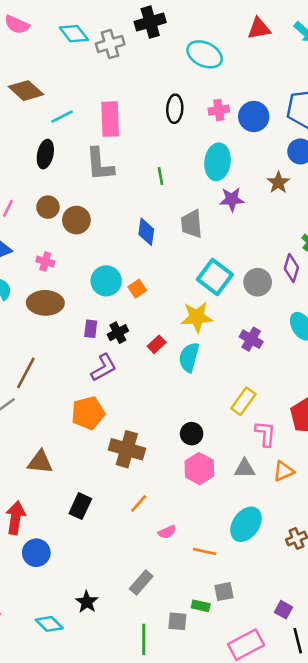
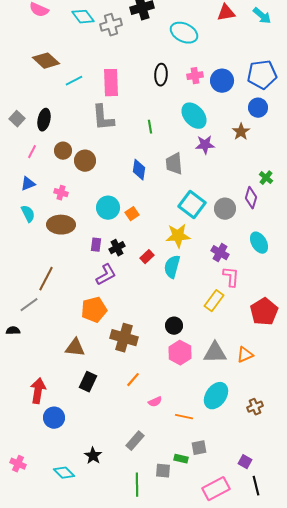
black ellipse: (45, 154) -> (44, 120), moved
cyan ellipse: (217, 162) -> (194, 116), turned -48
pink L-shape: (265, 434) -> (231, 277), moved
brown triangle: (40, 462) -> (75, 348), moved
gray triangle: (245, 469) -> (215, 353), size x1.4

